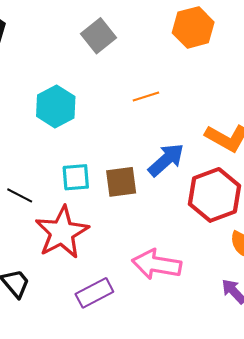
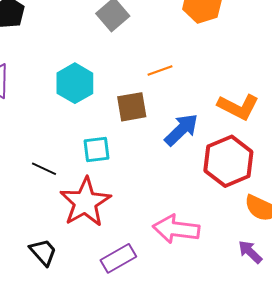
brown square: (121, 182) -> (132, 107), moved

